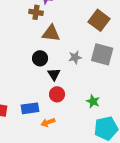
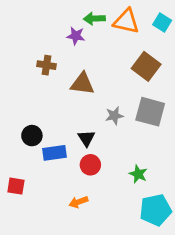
brown cross: (36, 12) -> (47, 65), moved
black circle: (40, 58) -> (32, 136), moved
blue rectangle: (30, 108) -> (54, 153), moved

